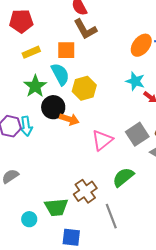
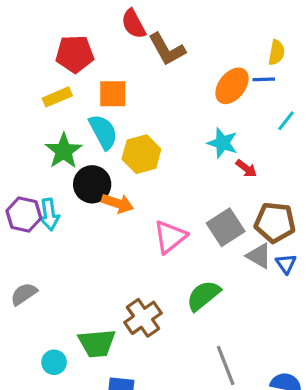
red pentagon: (21, 21) -> (75, 54), moved
brown L-shape: (85, 29) -> (167, 49), moved
gray line: (111, 216) -> (226, 365), moved

